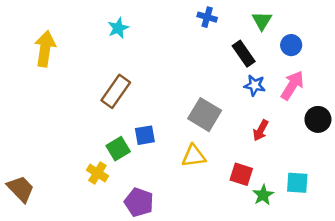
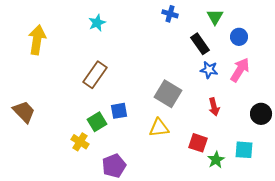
black circle: (318, 119) -> (261, 114), moved
red arrow: (261, 130) -> (214, 107), turned -42
brown trapezoid: (21, 189) -> (24, 112), moved
purple pentagon: (139, 202) -> (114, 166), turned 30

